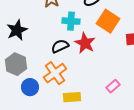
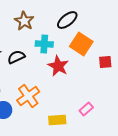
black semicircle: (60, 46) -> (16, 57), moved
yellow rectangle: (72, 97) -> (57, 120), moved

